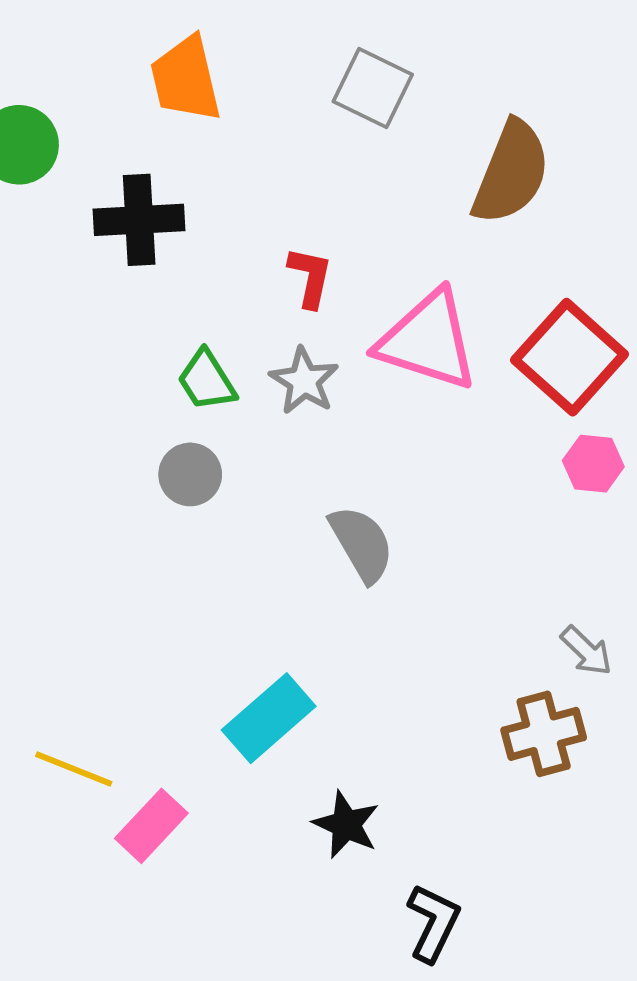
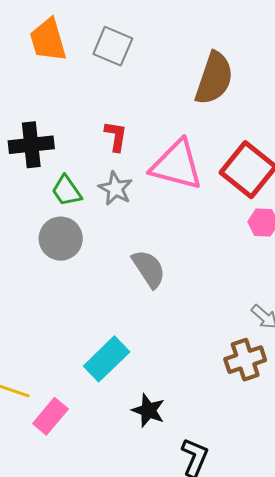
gray square: (373, 88) -> (113, 46), moved
black cross: (139, 220) -> (31, 145), moved
gray circle: (190, 474) -> (61, 239), size x1.4

